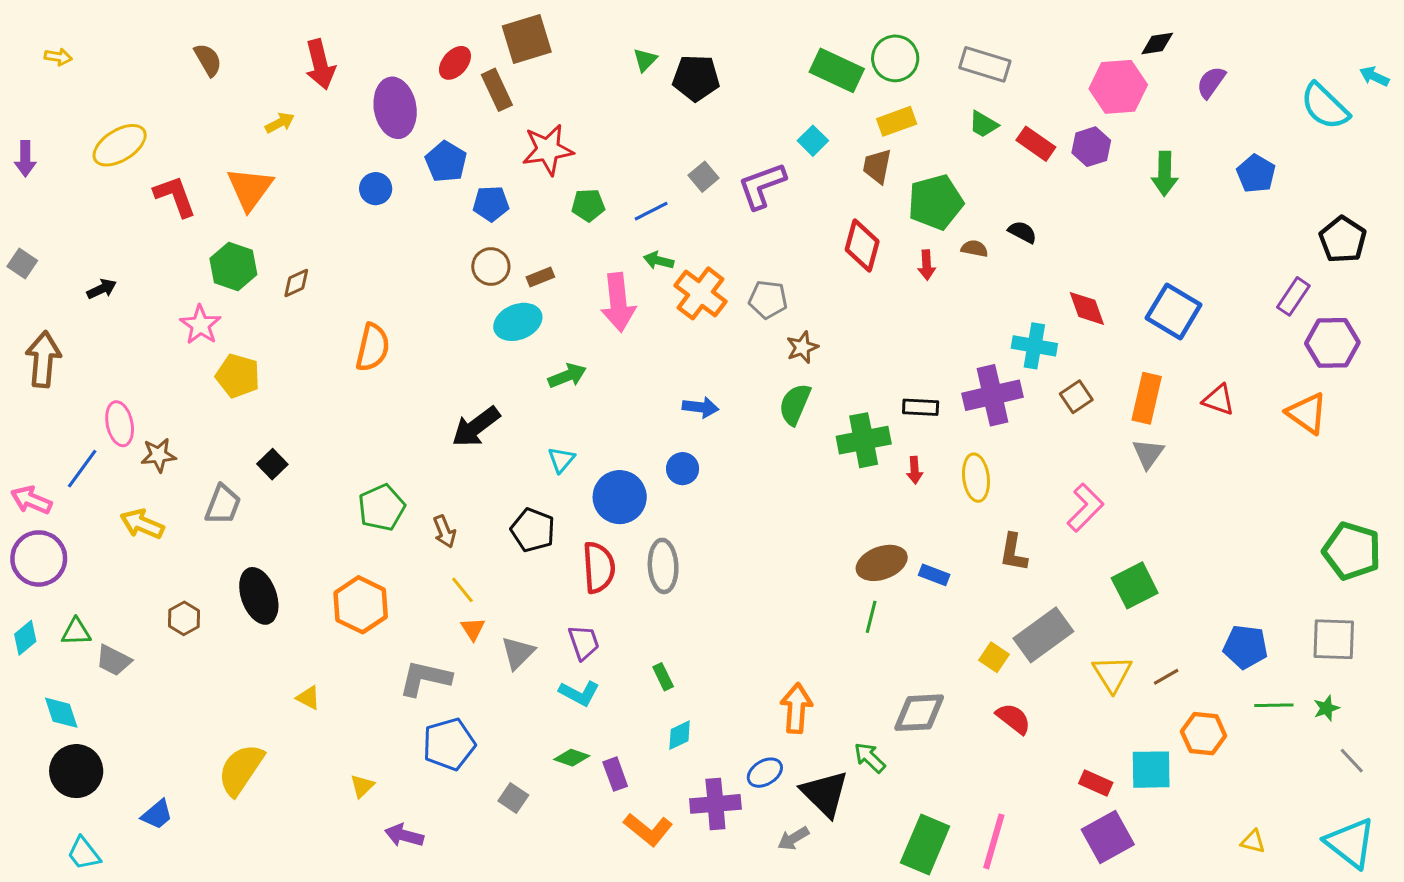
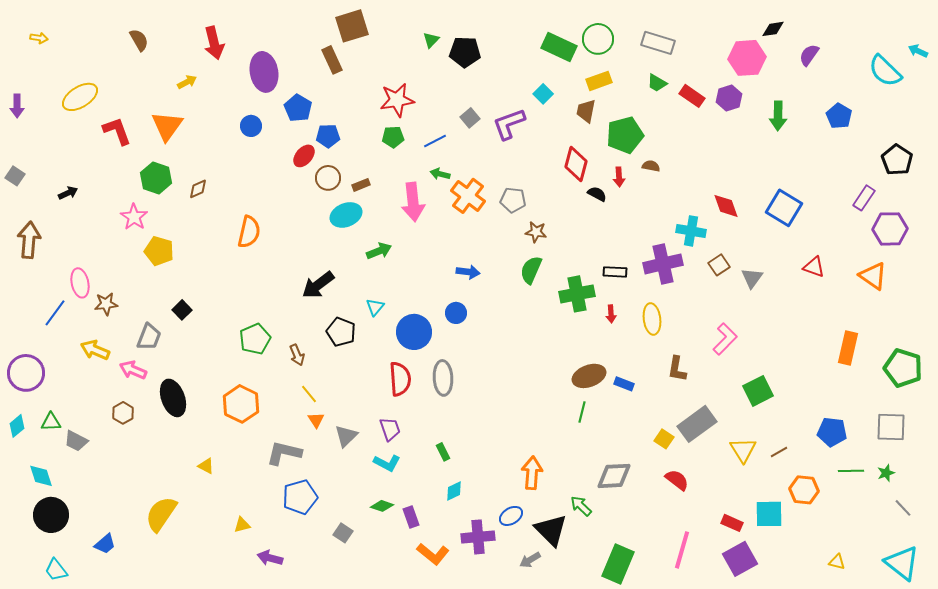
red ellipse: (455, 63) -> (304, 156), moved
red star: (548, 150) -> (397, 100), moved
black semicircle: (1022, 232) -> (597, 194), moved
brown star: (802, 347) -> (536, 232), turned 30
orange rectangle: (1147, 398) -> (848, 348), moved
gray triangle: (1148, 454) -> (752, 278), moved
pink arrow: (31, 500) -> (133, 370), moved
black pentagon: (533, 530) -> (341, 332), moved
yellow triangle: (362, 786) -> (242, 525), turned 30
pink line: (994, 841) -> (682, 550), moved

